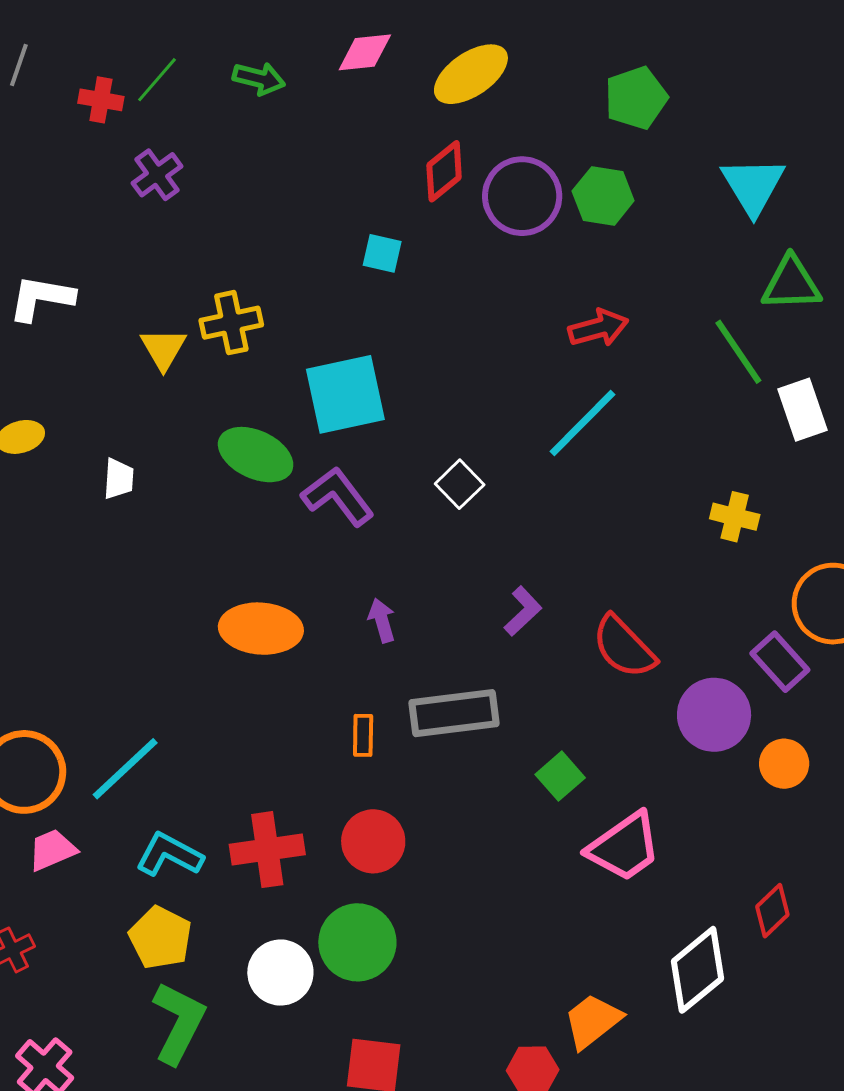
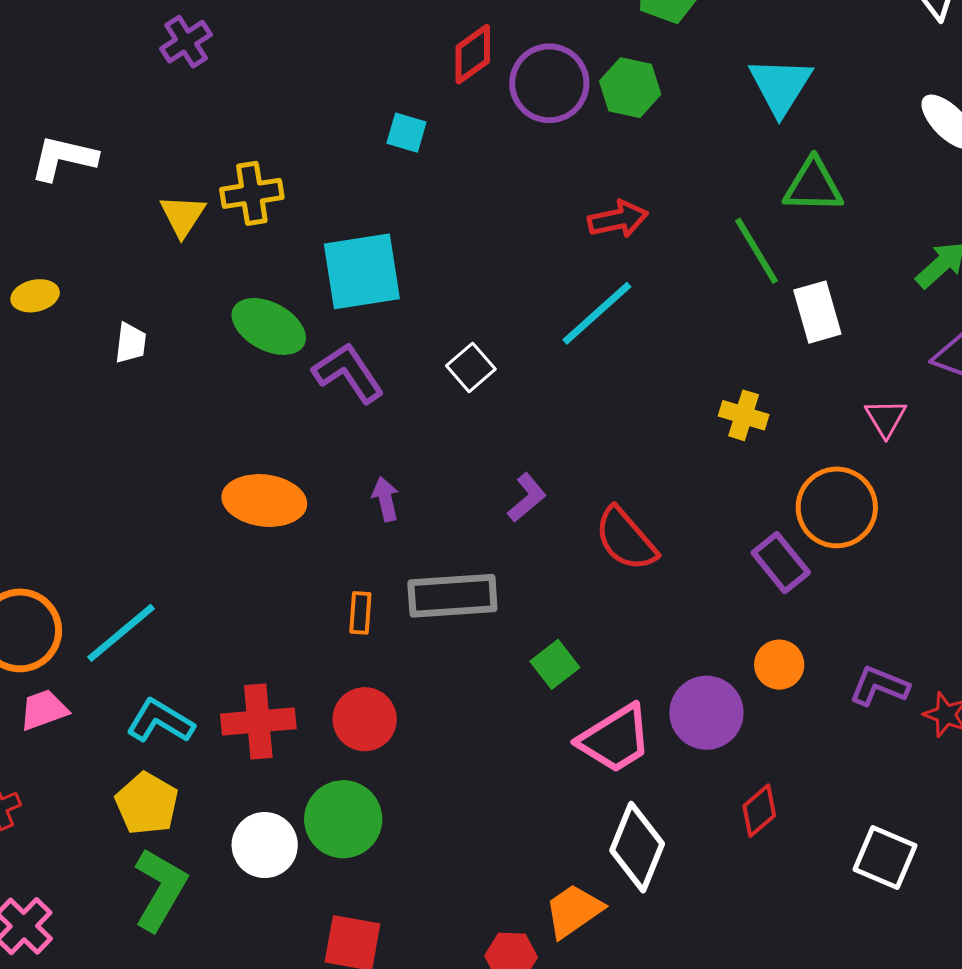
purple circle: (714, 715) -> (706, 713), moved
white diamond: (697, 970) -> (637, 847), moved, turned -32

